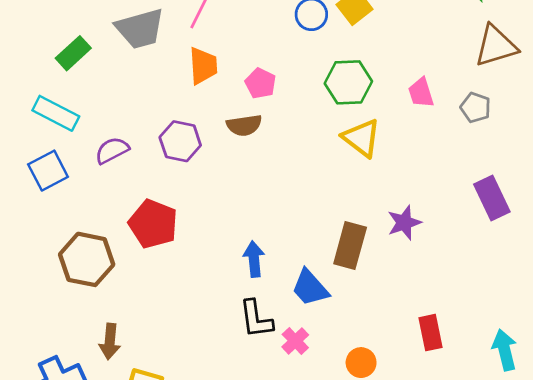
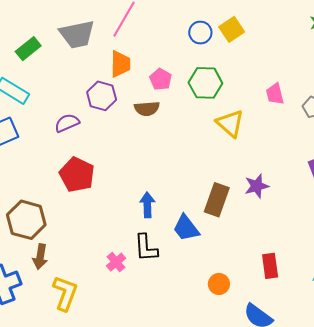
green hexagon: (348, 82) -> (205, 83), moved
purple hexagon: (180, 141) -> (102, 96), moved
purple semicircle: (112, 150) -> (67, 123), moved
brown hexagon: (87, 259) -> (26, 220), moved
pink cross: (295, 341) -> (116, 262), moved

